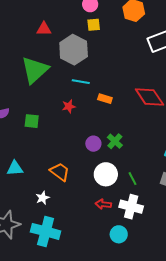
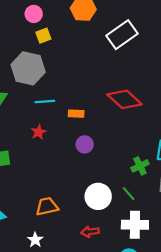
green cross: (115, 141) -> (140, 166), moved, turned 35
purple circle: (93, 144) -> (85, 144), moved
orange trapezoid: (60, 172) -> (47, 206), turned -35
red arrow: (103, 204) -> (90, 232), moved

